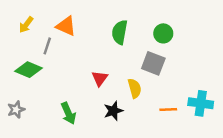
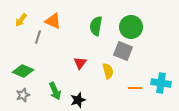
green circle: (163, 33) -> (131, 27), size x1.5
green diamond: (29, 70) -> (23, 71), moved
gray star: (16, 110) -> (23, 95), moved
black star: (113, 111) -> (78, 100), moved

